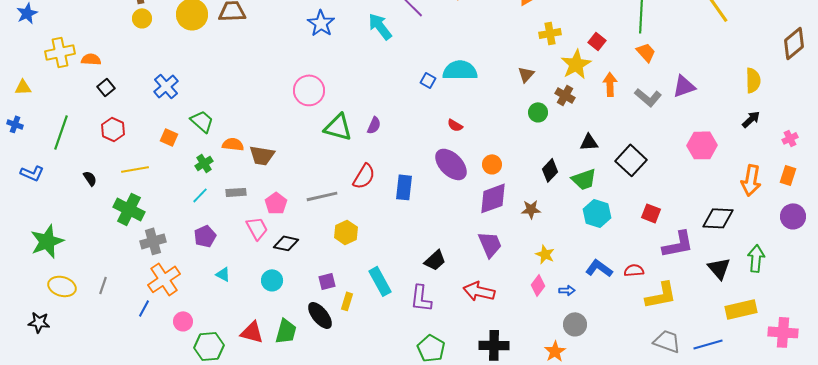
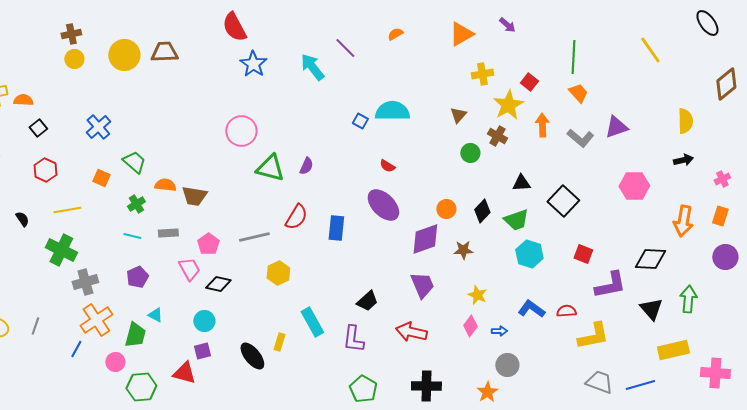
black arrow: (751, 119) -> (683, 160), turned 30
orange circle: (492, 164) -> (446, 209), moved
cyan line: (200, 195) -> (132, 236), turned 60
purple square: (327, 281) -> (202, 351), moved
green trapezoid: (286, 331) -> (135, 335), moved

